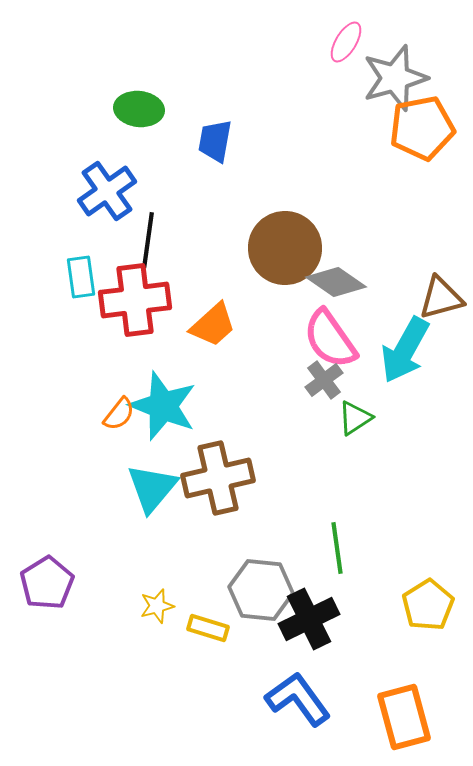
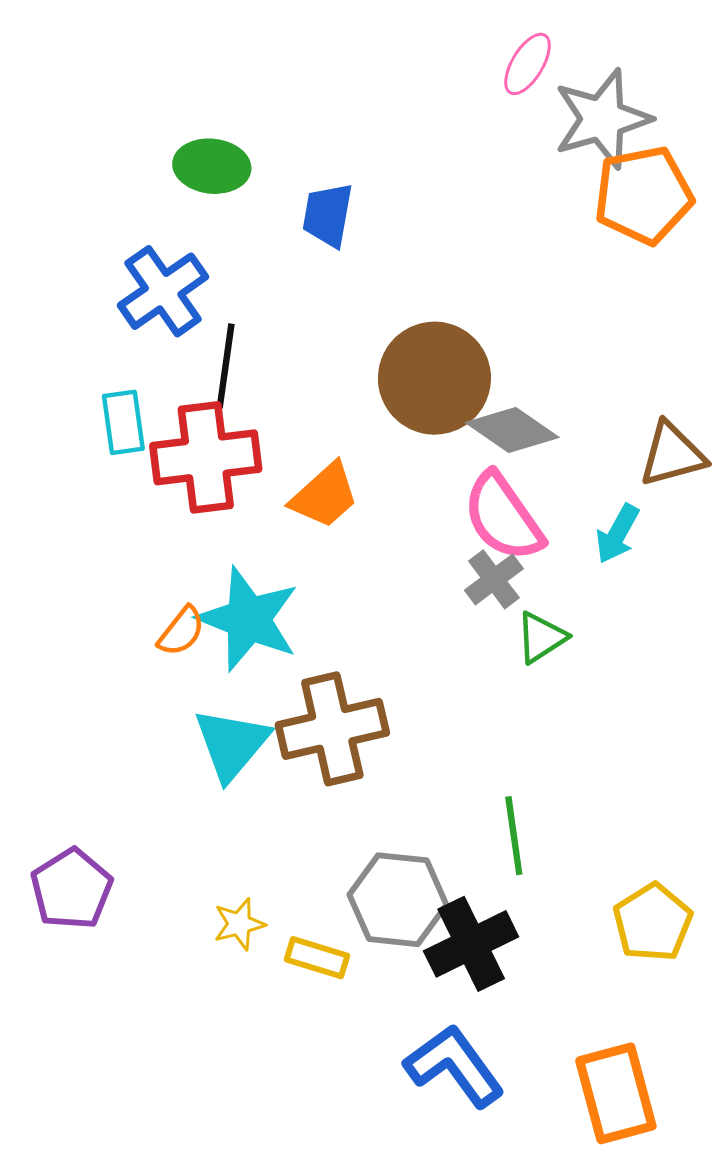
cyan arrow: (405, 350) -> (617, 534), size x0.6

